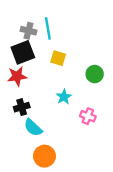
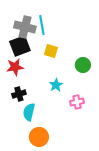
gray cross: (29, 31) -> (25, 27), size x1.5
pink cross: (88, 116) -> (77, 102), turned -32
cyan semicircle: (33, 128) -> (29, 112), turned 60

